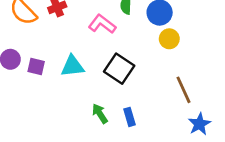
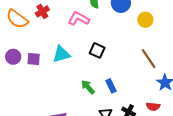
yellow circle: (169, 39) -> (145, 20), moved
black square: (119, 69) -> (97, 50), size x0.7

